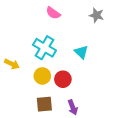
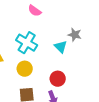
gray star: (97, 15) -> (75, 35), moved
red circle: (63, 79) -> (58, 79), moved

